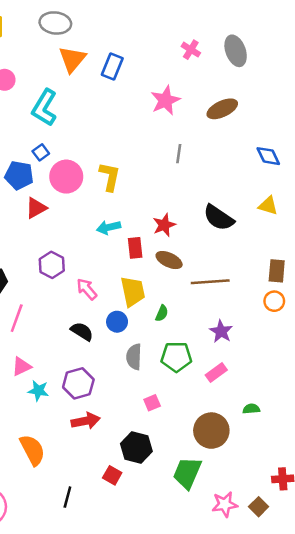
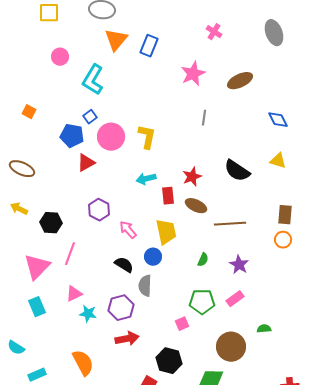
gray ellipse: (236, 51) -> (274, 33), moved
green semicircle: (162, 313) -> (203, 260), moved
gray semicircle: (134, 357) -> (145, 286), moved
green pentagon: (176, 357) -> (202, 302), moved

